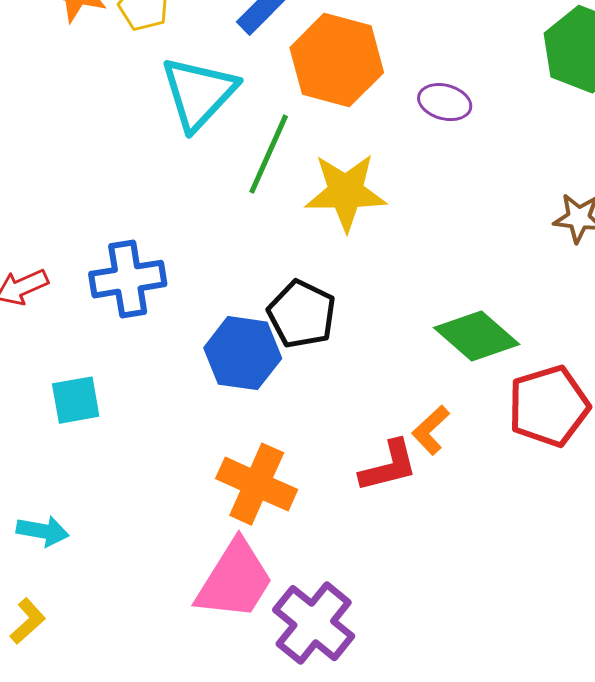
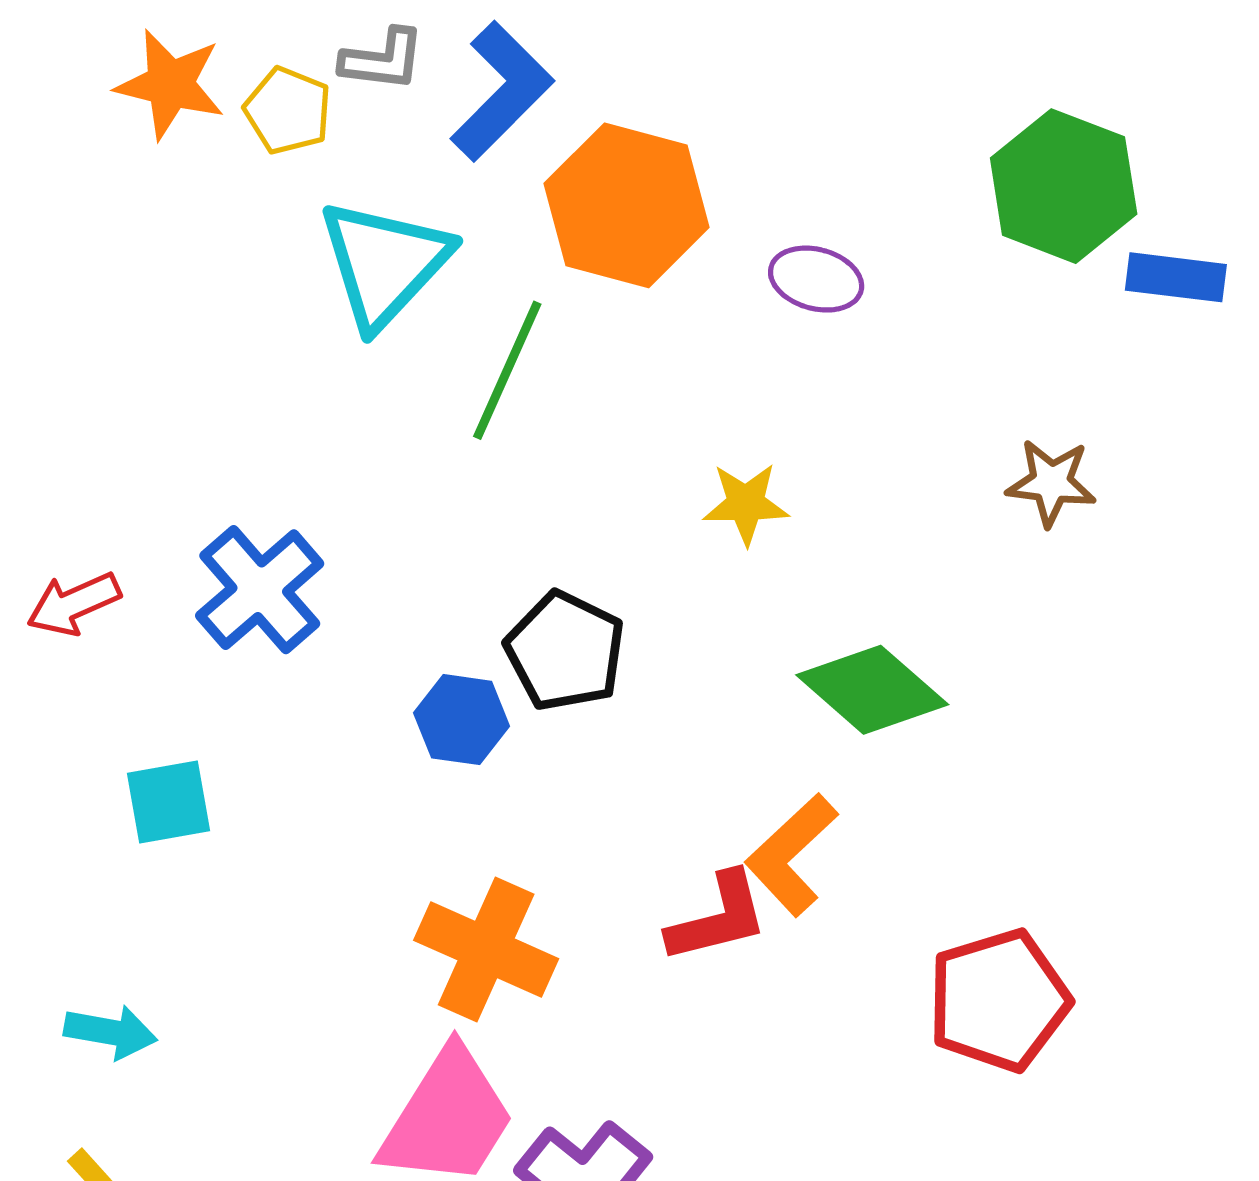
yellow star: (346, 192) -> (746, 504), moved, size x0.6
blue cross: (128, 279) -> (260, 590), turned -32
blue hexagon: (243, 353) -> (462, 720), size x0.7
red pentagon: (549, 406) -> (999, 1000), moved
orange L-shape: (431, 430) -> (792, 855), size x1.4

